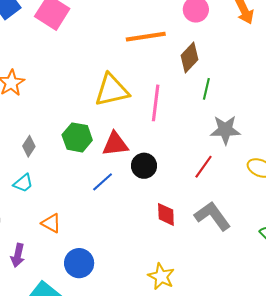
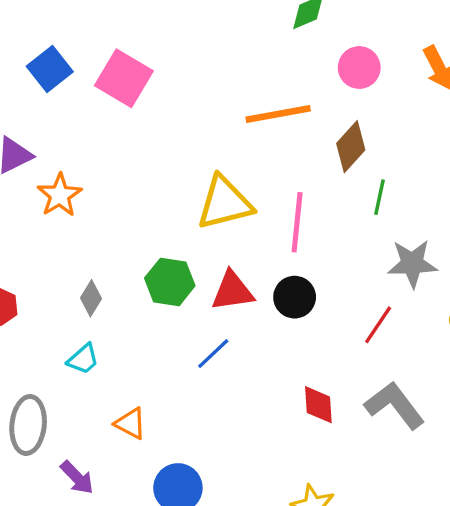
black circle: (144, 166) -> (295, 297), moved
purple arrow: (18, 255) -> (77, 478), turned -55

